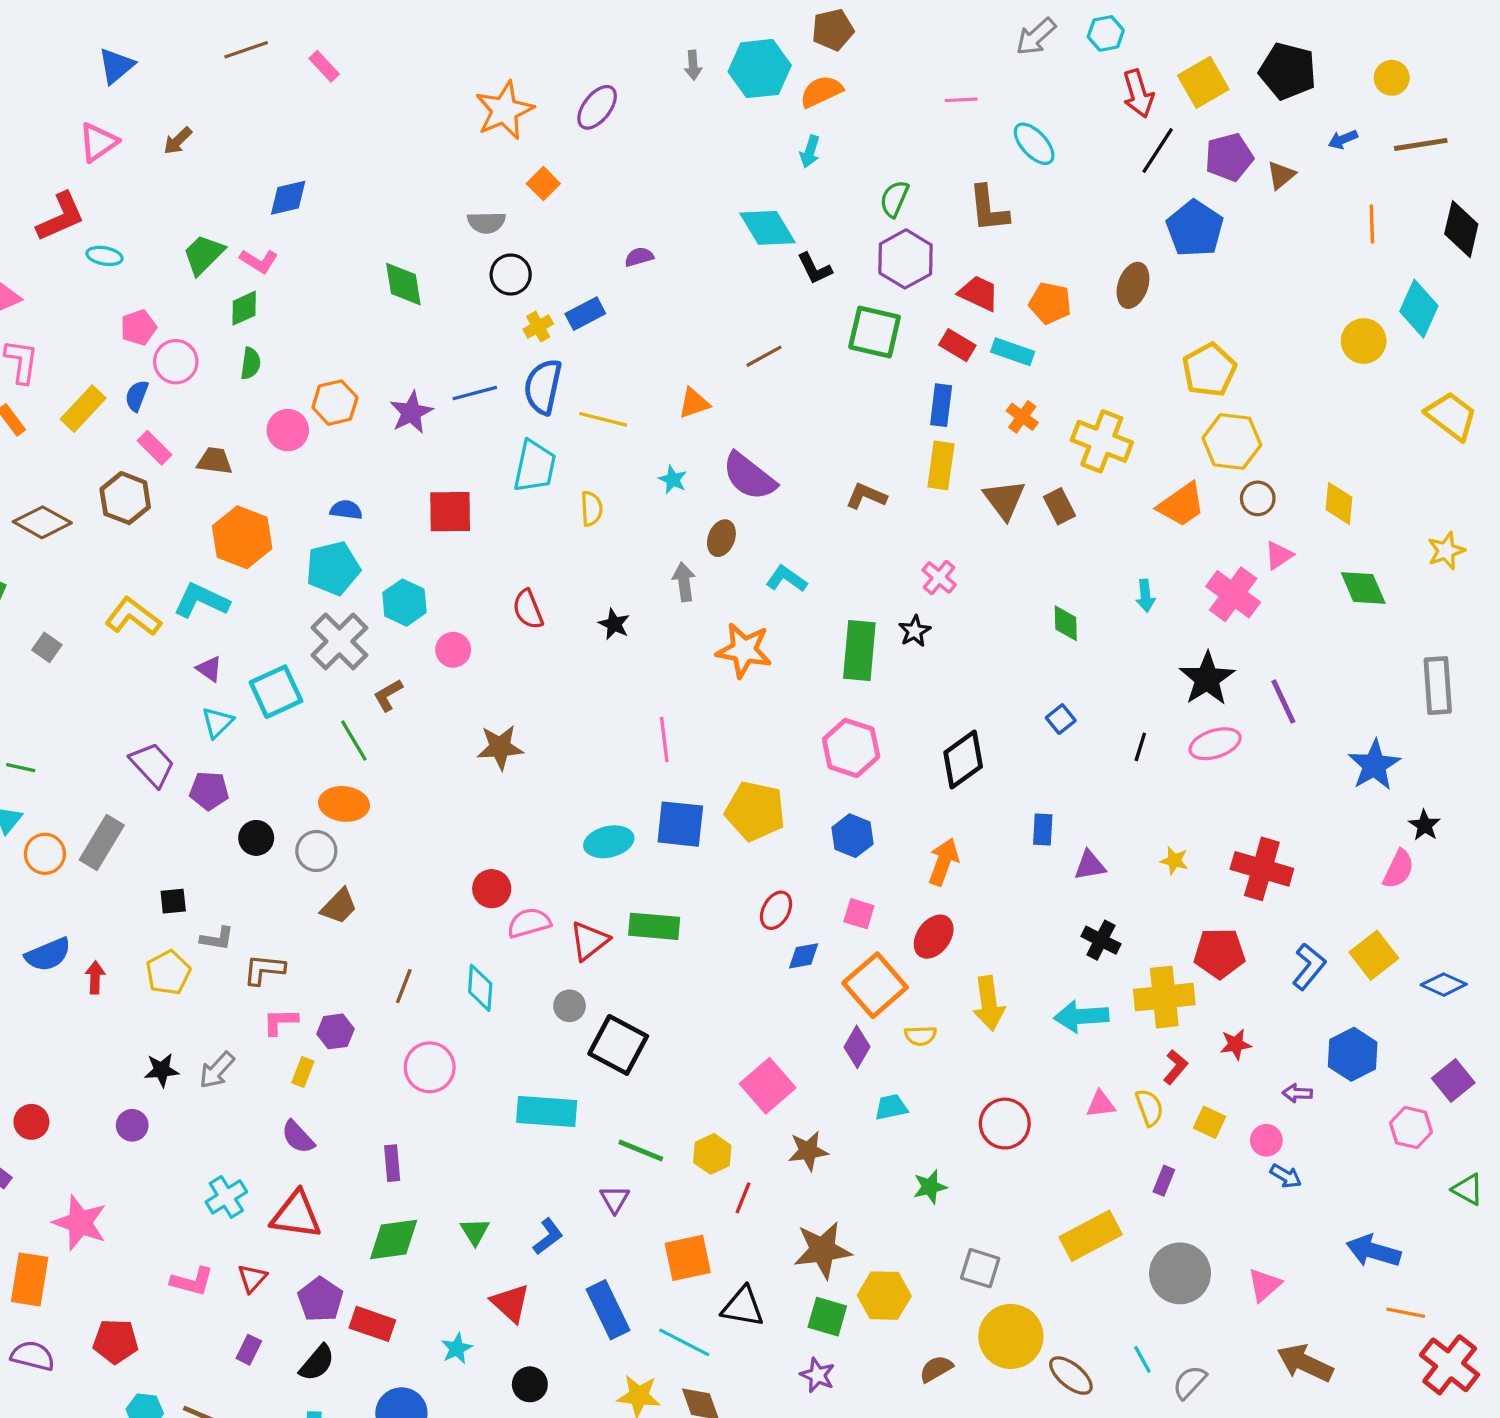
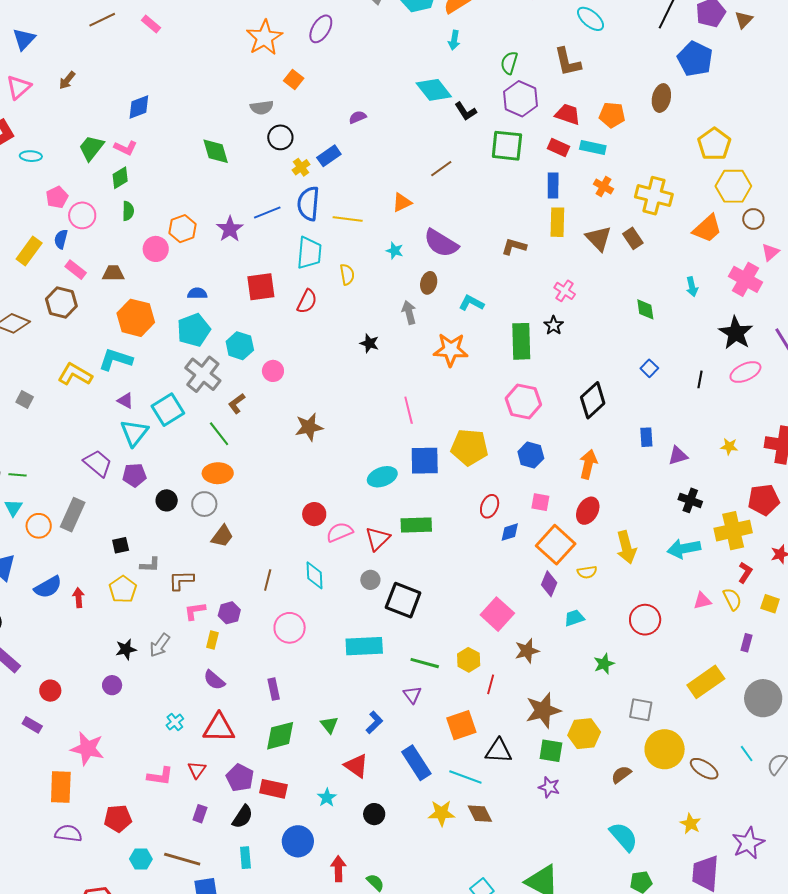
red semicircle: (528, 609) -> (307, 301), moved, turned -125
cyan triangle: (217, 722) -> (134, 433), size x1.4
cyan cross: (226, 1197) -> (175, 722), size x0.7

